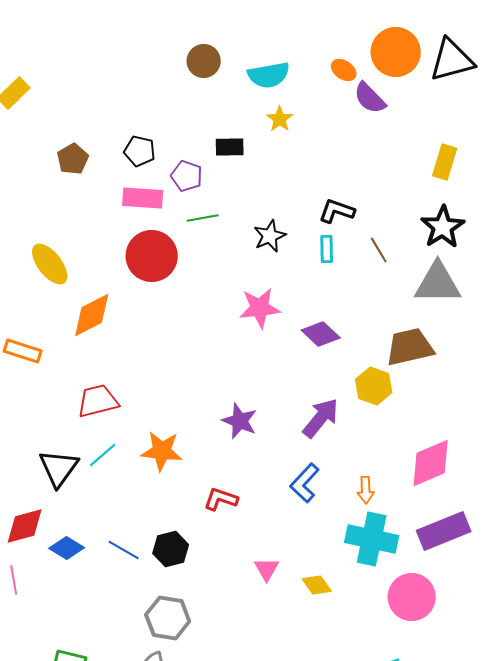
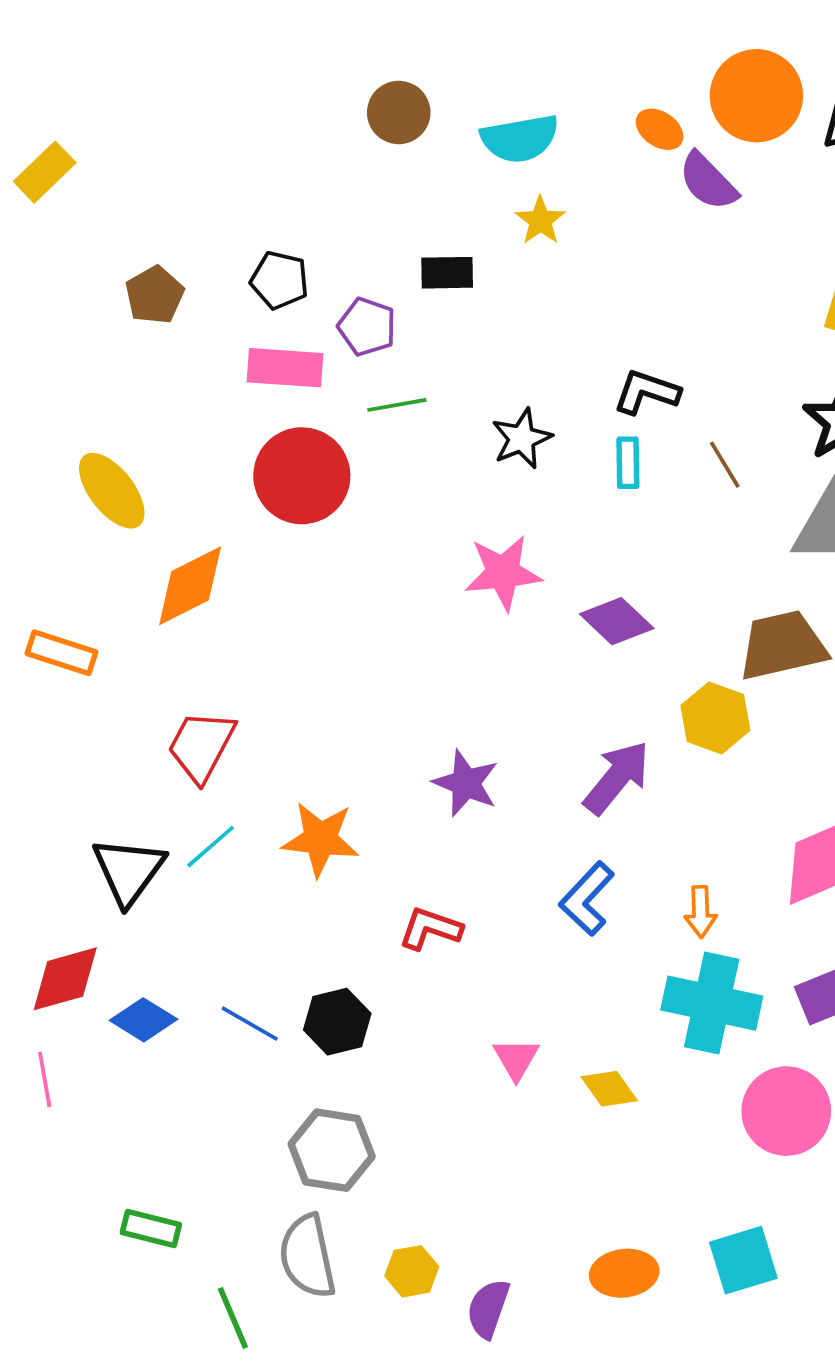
red trapezoid: (98, 401) -> (201, 746), turned -48

